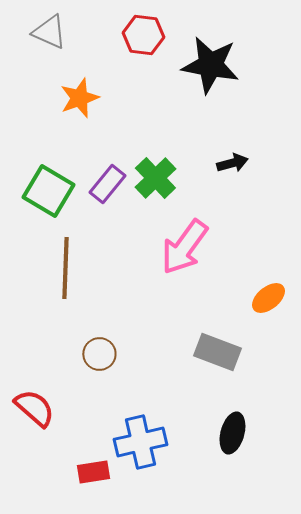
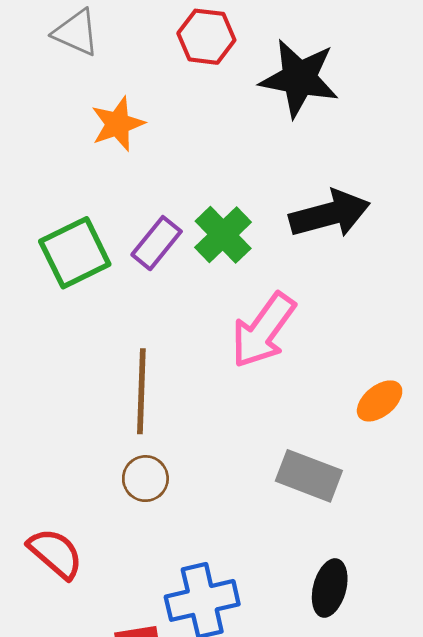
black arrow: (232, 163) -> (330, 214), size x1.8
green square: (48, 191) -> (75, 253), turned 33
brown line: (65, 268) -> (141, 391), moved

